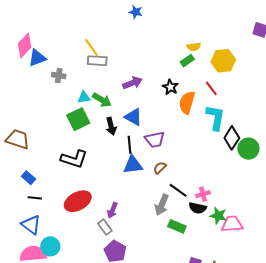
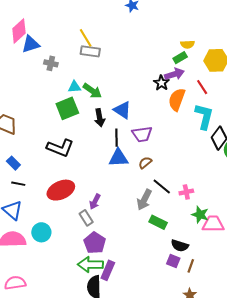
purple arrow: (132, 83) -> (174, 74), moved
black semicircle: (198, 208) -> (180, 246), moved
cyan circle: (50, 246) -> (41, 232), moved

